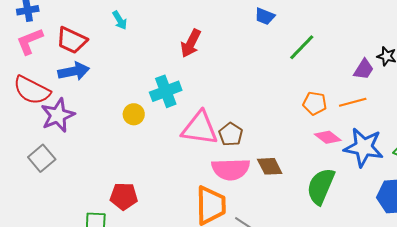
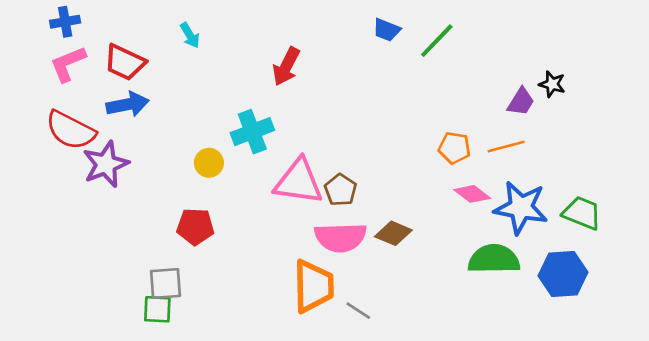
green line: (302, 47) -> (437, 41), moved
gray square: (42, 158) -> (166, 284), moved, turned 36
brown diamond: (270, 166) -> (393, 233), turned -40
green semicircle: (321, 186) -> (494, 259), moved, turned 66
red pentagon: (124, 196) -> (195, 227), moved

